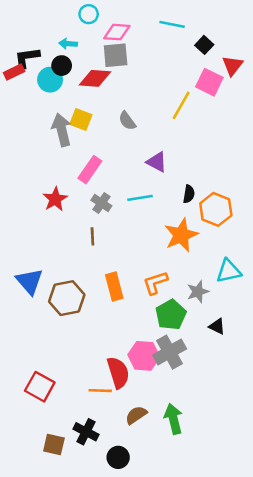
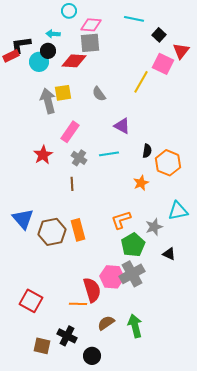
yellow square: (81, 119) -> (63, 93), turned -30
orange star: (181, 235) -> (141, 183), size x0.6
orange rectangle: (114, 287) -> (78, 230), moved

